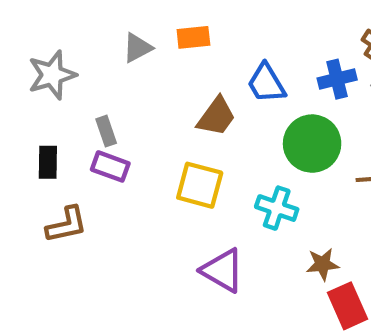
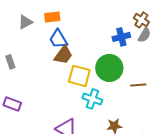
blue trapezoid: (266, 83) -> (58, 39), moved
purple rectangle: (110, 166) -> (12, 104), moved
yellow square: (200, 185) -> (79, 76), moved

